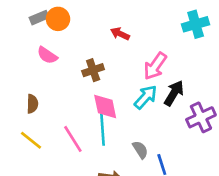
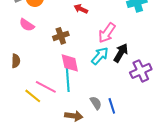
pink line: (73, 139) -> (46, 87), turned -30
yellow line: (31, 140) -> (33, 96), moved
gray semicircle: (140, 150) -> (96, 103), moved

